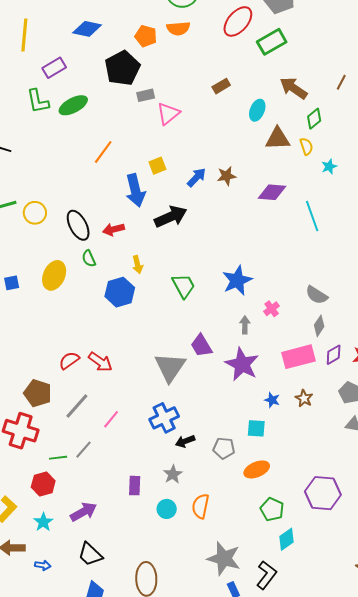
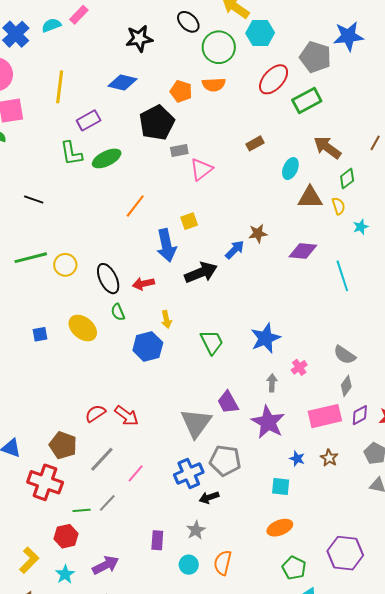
blue arrow: (197, 177) -> (235, 250), moved
yellow ellipse: (54, 275) -> (83, 328), turned -76
gray pentagon: (224, 448) -> (225, 460), moved, size x1.4

